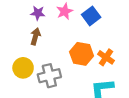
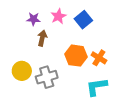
brown arrow: (35, 36) -> (42, 38), moved

